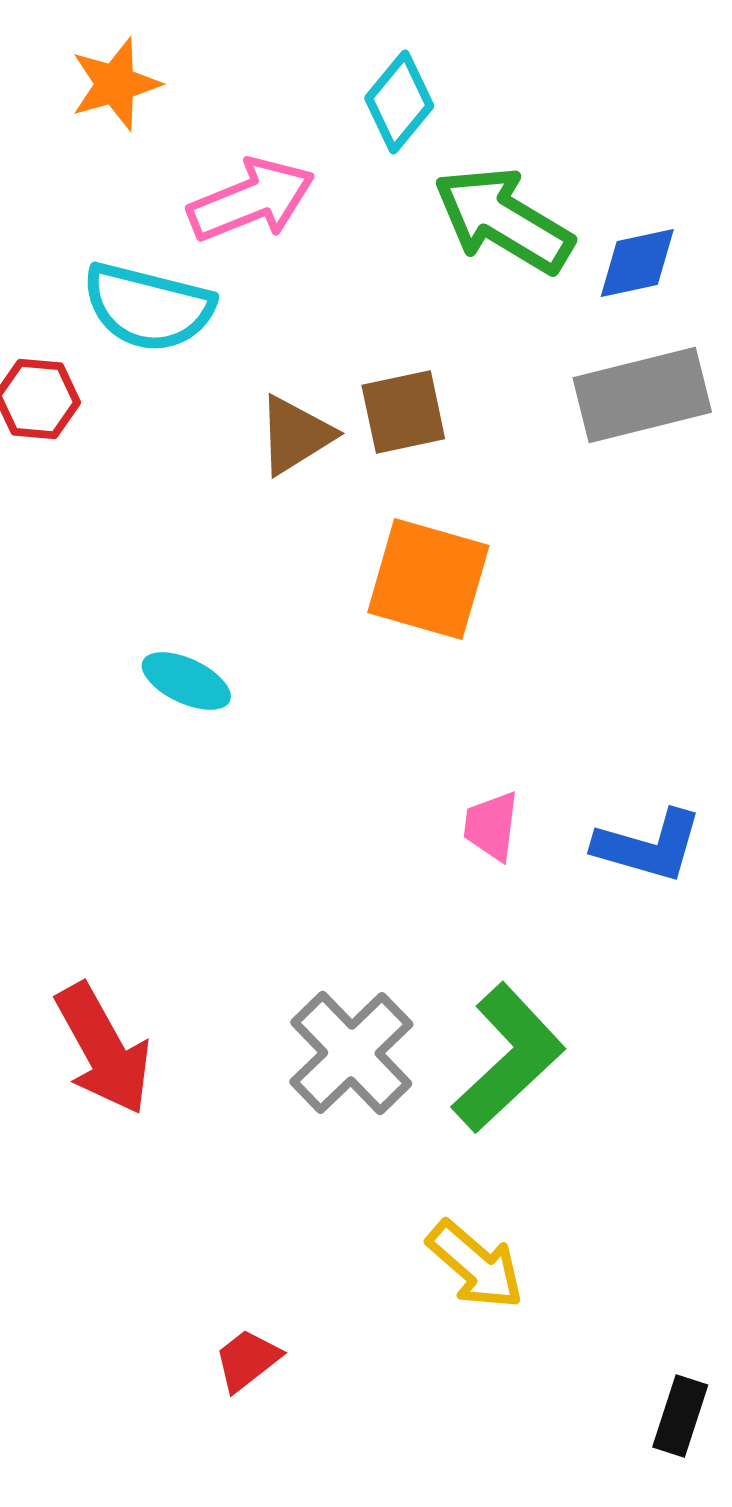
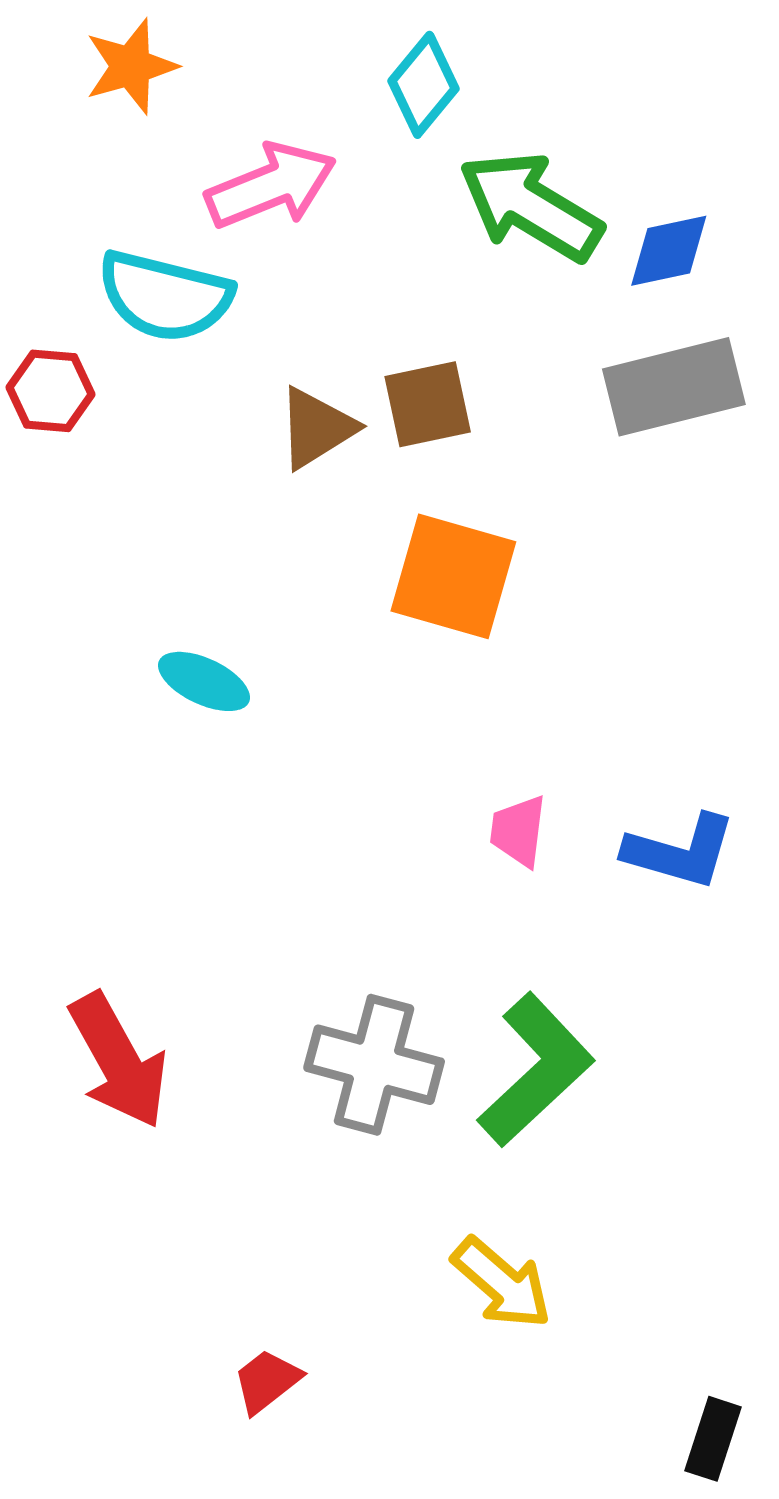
gray cross: (351, 1053) -> (374, 1065), turned -31

